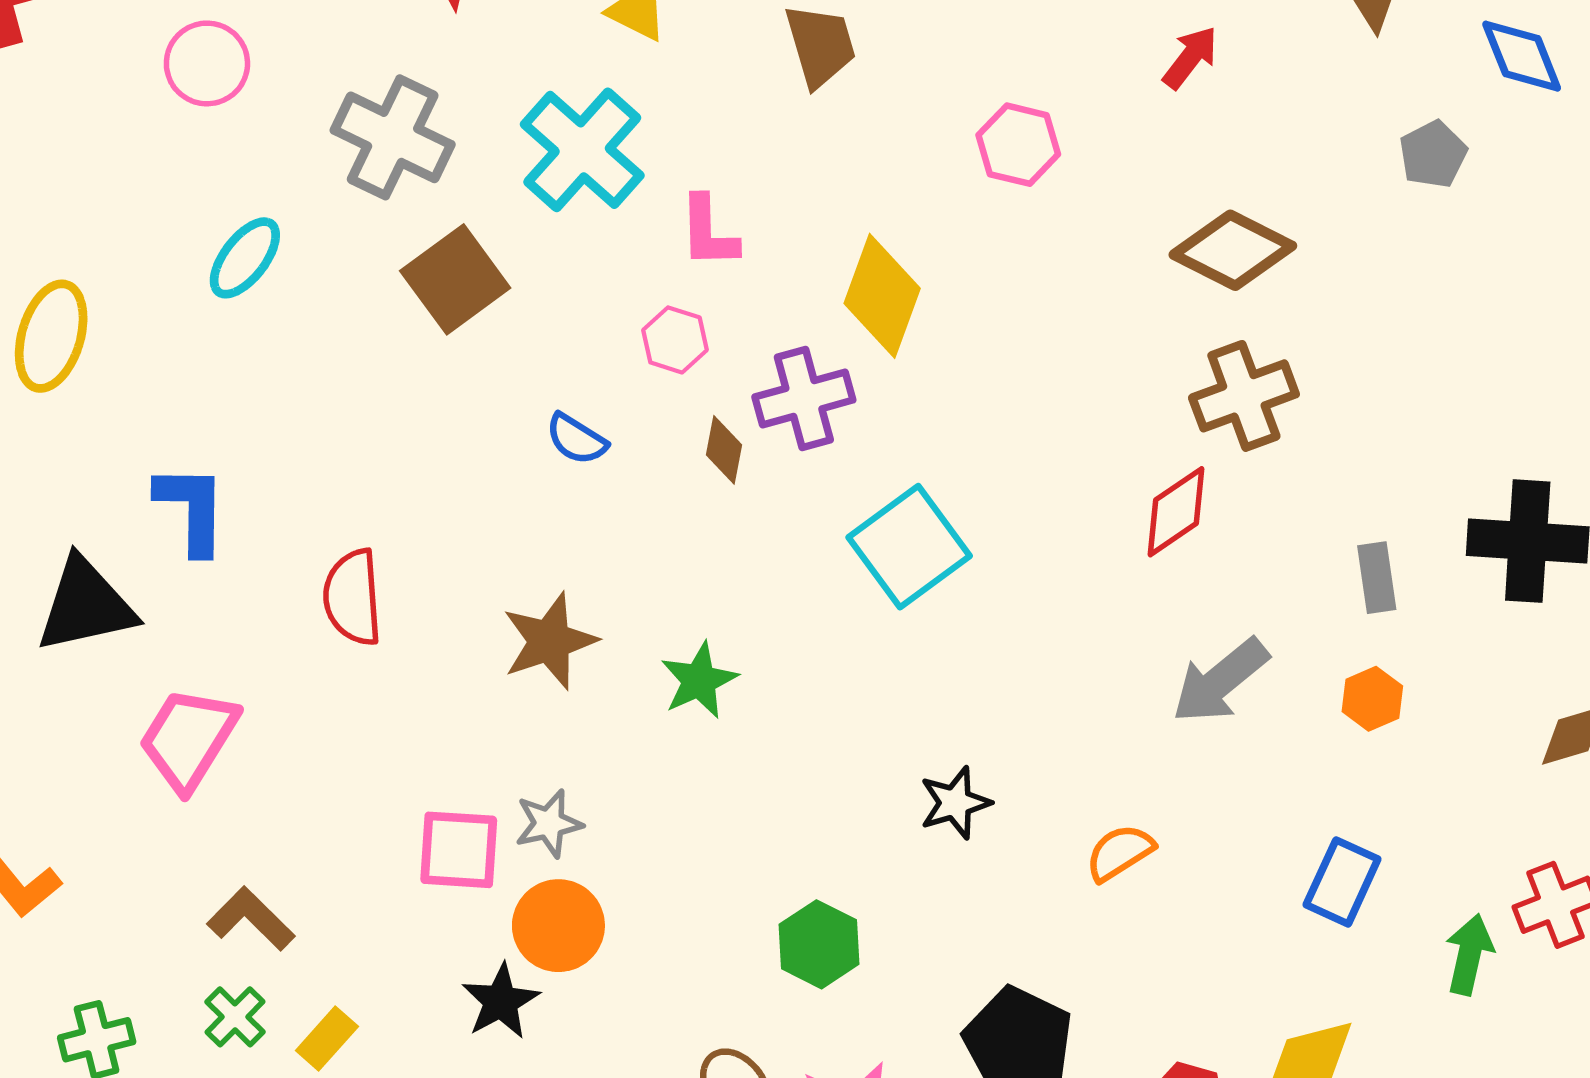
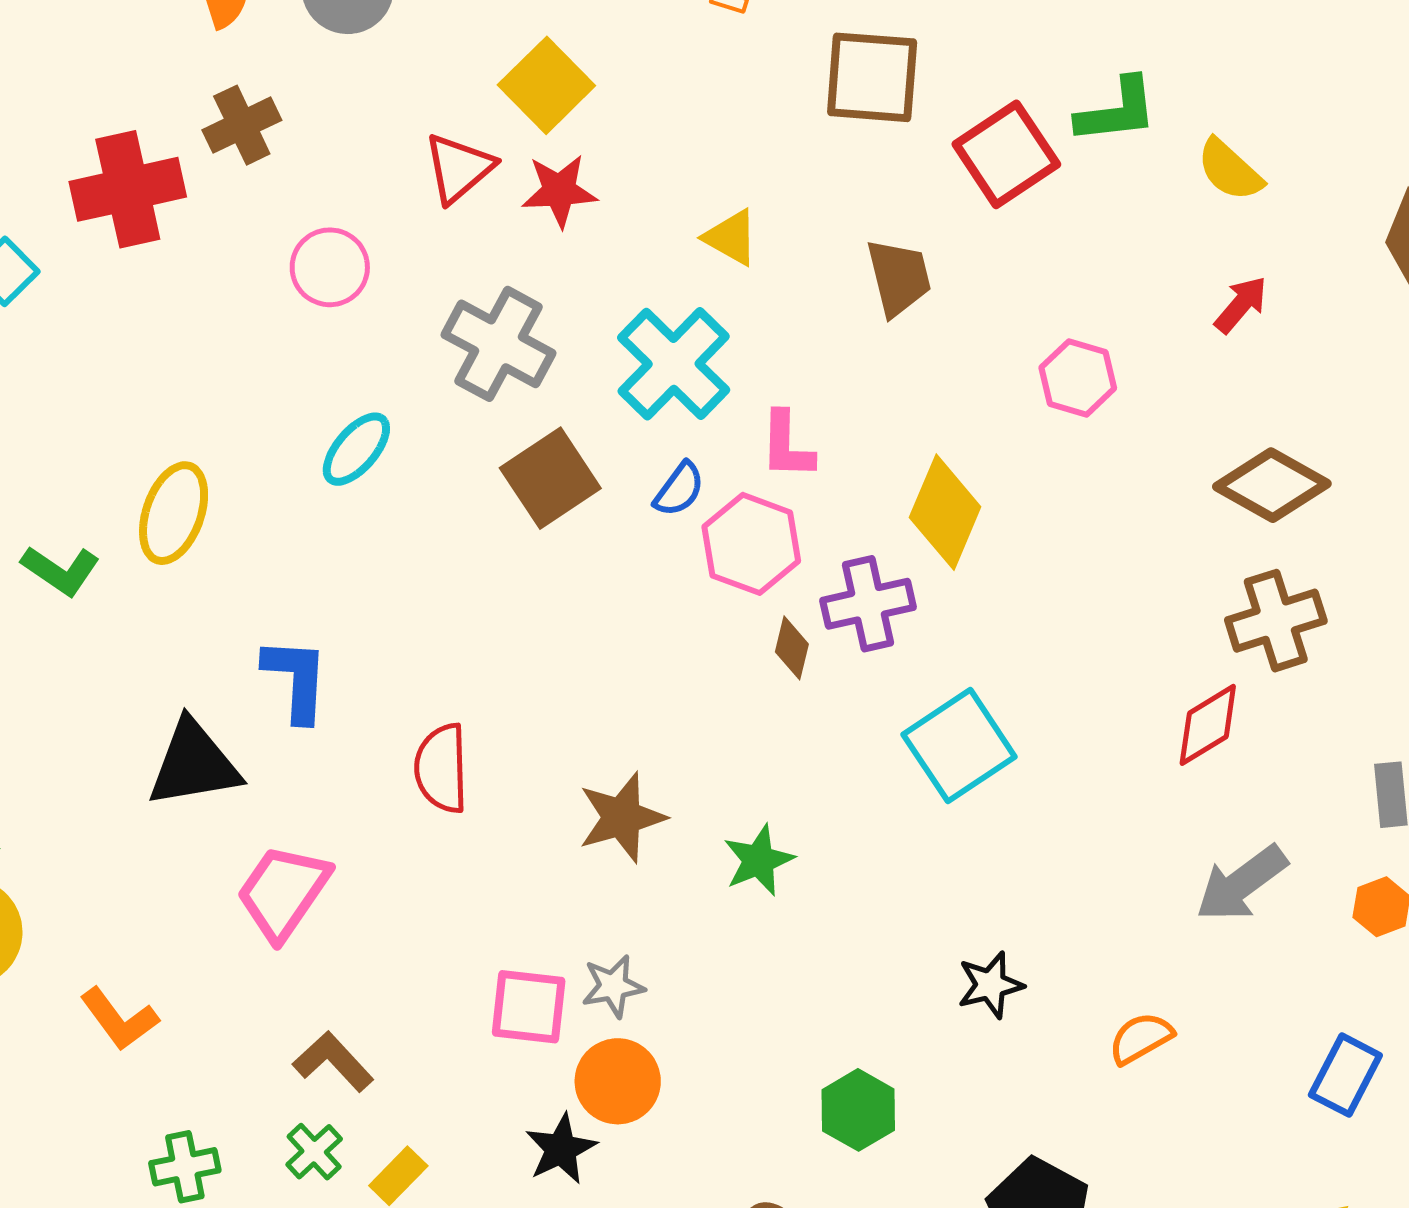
pink hexagon: (675, 340) -> (751, 544), size x1.6
blue semicircle: (577, 439) -> (679, 489), moved, turned -88

